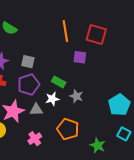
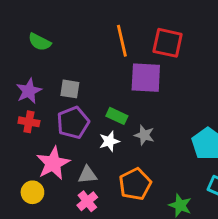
purple square: (80, 57) -> (146, 78), size x1.6
gray triangle: (36, 110) -> (87, 175), moved
orange pentagon: (68, 129) -> (135, 184), turned 30

